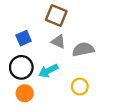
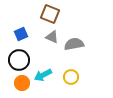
cyan arrow: (48, 71) -> (43, 75), moved

